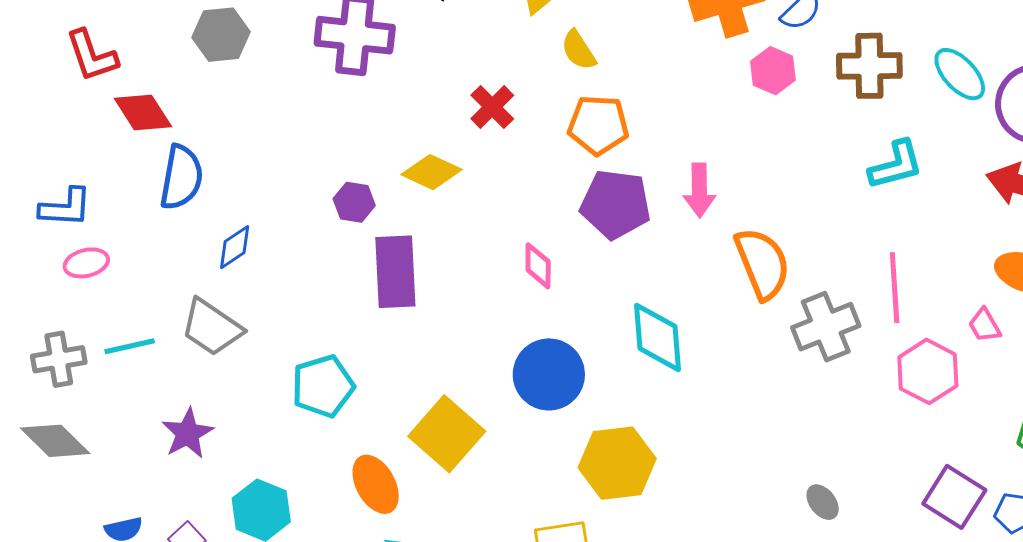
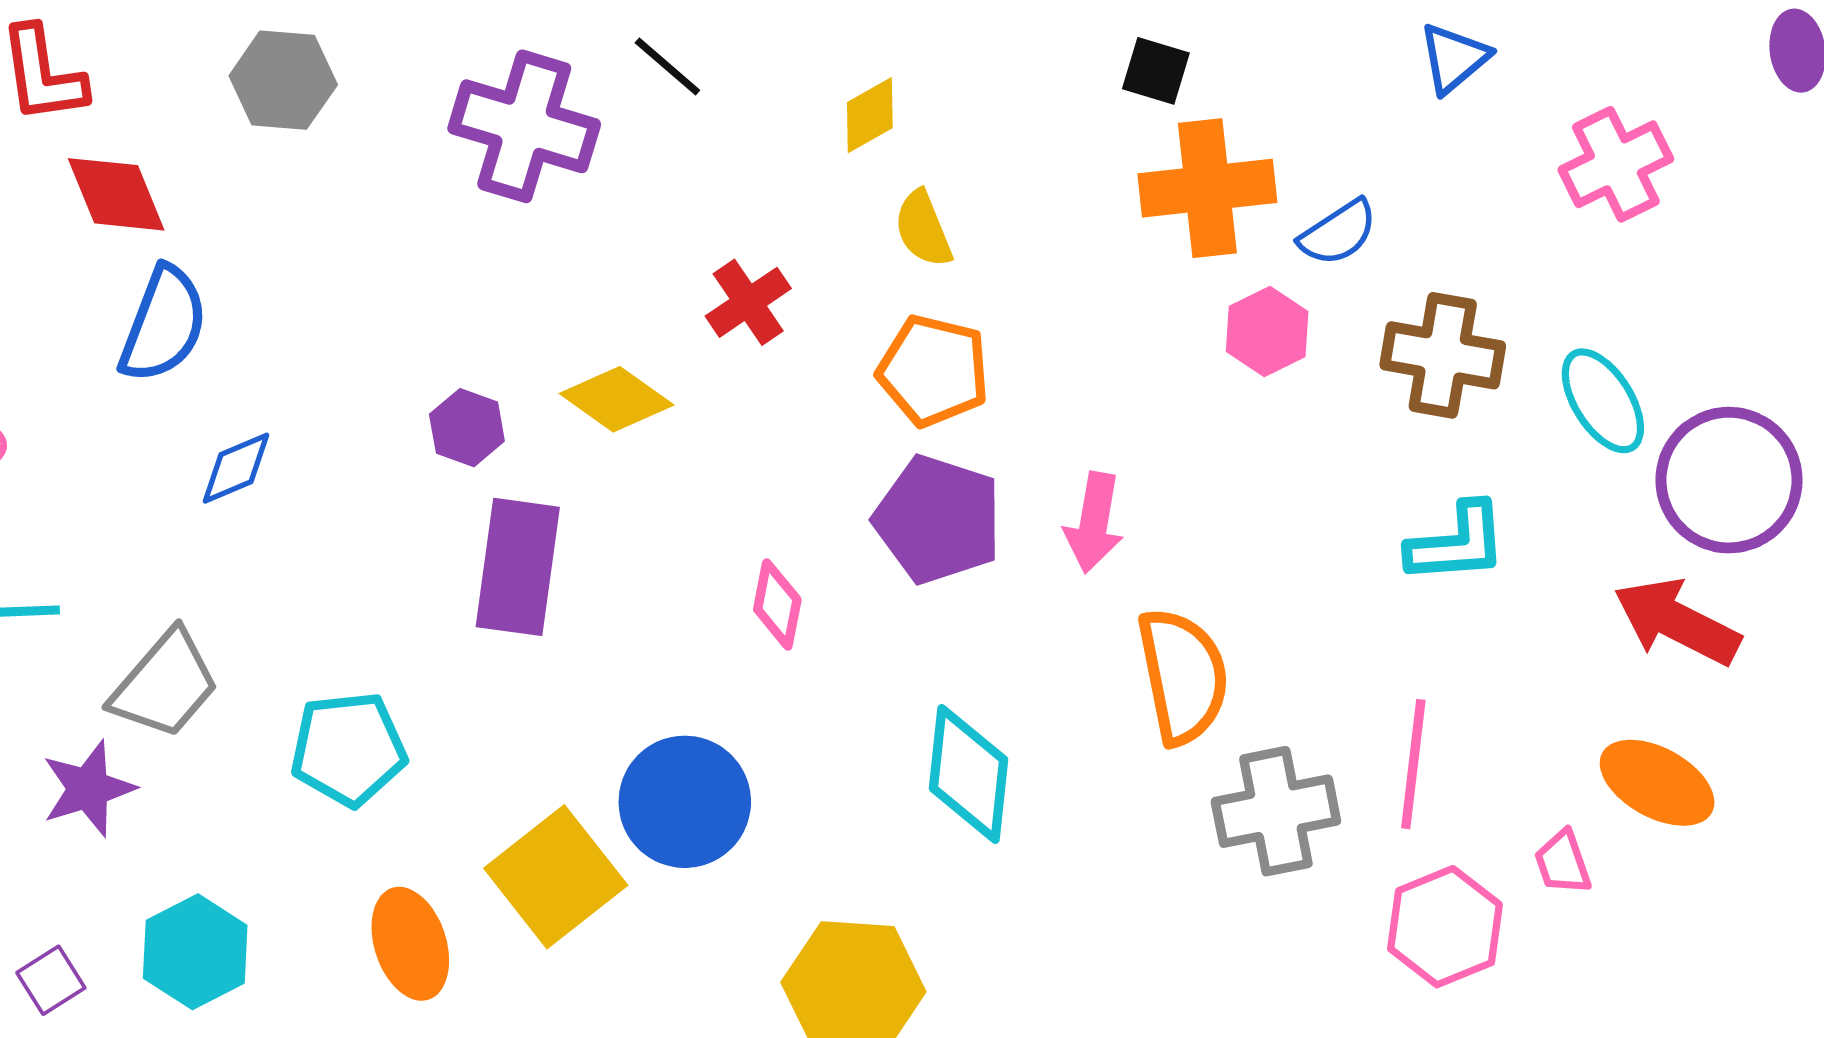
gray trapezoid: (212, 328) -> (165, 684), moved, turned -94
blue circle: (549, 374) -> (685, 802), moved

